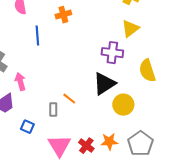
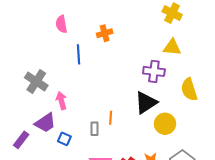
yellow triangle: (130, 29) -> (172, 47), turned 42
orange line: (69, 99) -> (111, 118), turned 56
blue square: (27, 127) -> (64, 139), moved

